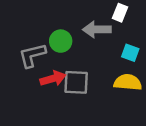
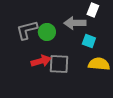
cyan square: (130, 53) -> (89, 41), moved
gray L-shape: (32, 55) -> (27, 30), moved

